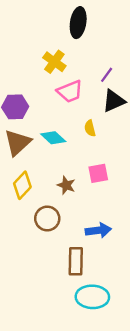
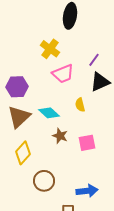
brown star: (66, 185) -> (60, 136), moved

